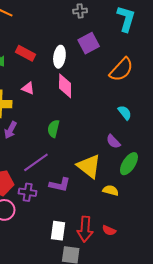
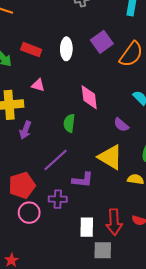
purple square: (89, 43) -> (102, 42), moved
pink diamond: (65, 86) -> (89, 97), moved
purple semicircle: (113, 141) -> (121, 125), moved
purple cross: (28, 192) -> (58, 199), moved

